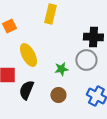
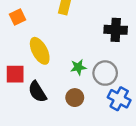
gray circle: (86, 60) -> (105, 73), moved
black semicircle: (26, 90) -> (37, 92), turned -54

